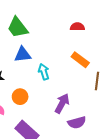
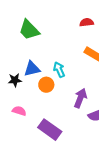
blue triangle: (23, 54) -> (32, 69), moved
orange circle: (20, 97) -> (46, 85), moved

